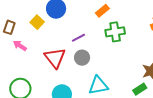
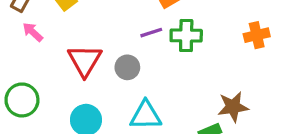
purple line: (78, 38) -> (151, 33), moved

